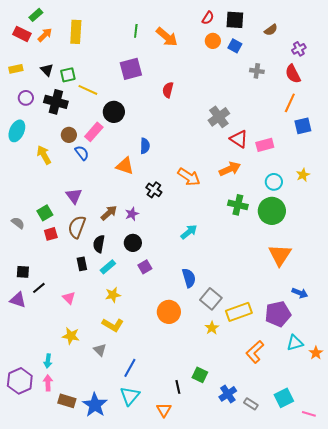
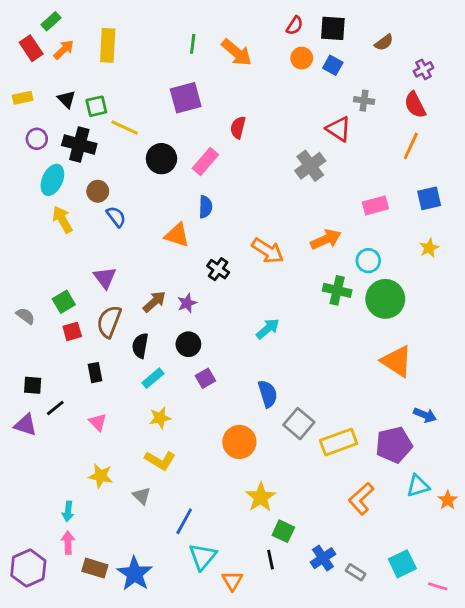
red rectangle: (22, 34) -> (31, 48), turned 30
blue square: (303, 126) -> (429, 198), moved
cyan ellipse: (17, 131) -> (52, 180), moved
pink rectangle: (94, 132) -> (205, 161), moved
red triangle: (239, 139) -> (339, 129), moved
cyan circle: (274, 182) -> (368, 261), moved
orange triangle: (280, 255) -> (397, 361), turned -30
black rectangle: (82, 264) -> (95, 373), moved
yellow star: (212, 328) -> (261, 497), moved, size x1.5
purple hexagon: (20, 381) -> (28, 568), moved
black line: (178, 387) -> (271, 560), moved
cyan triangle: (130, 396) -> (203, 557), moved

